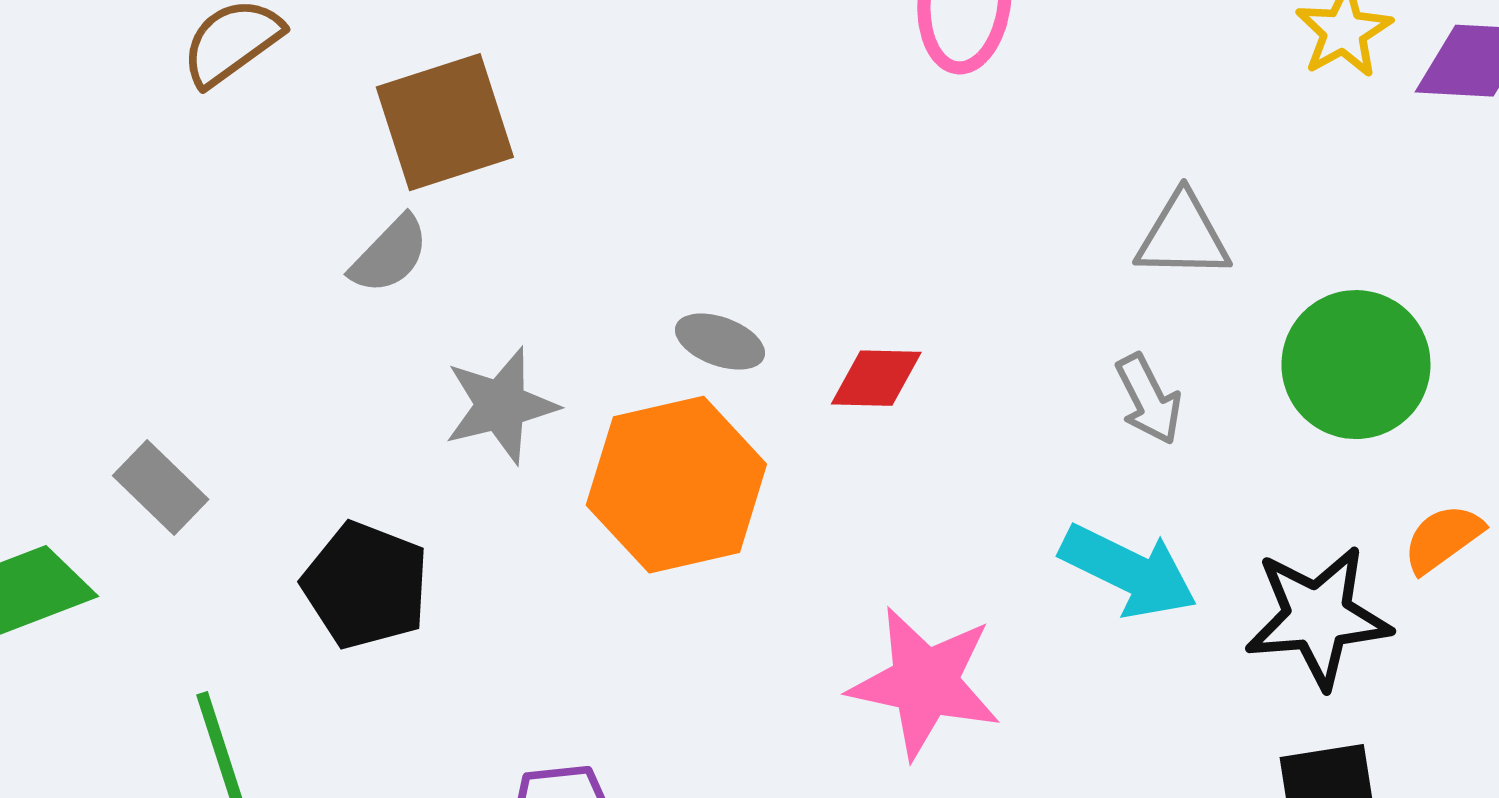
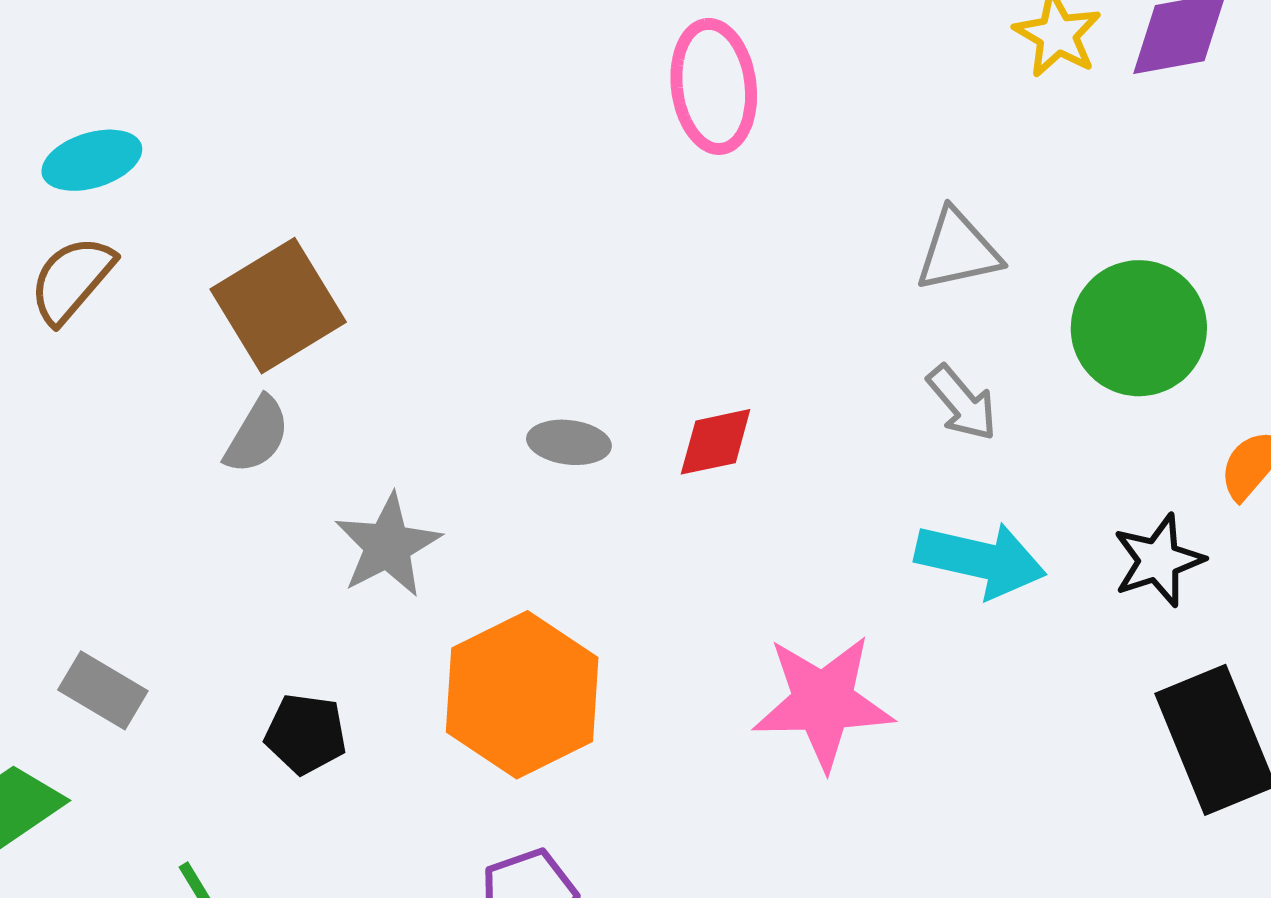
orange hexagon: (676, 485) -> (522, 695), moved
black pentagon: (366, 585) -> (306, 734), size x0.7
black star: (1318, 617) -> (1158, 560), size x0.7

